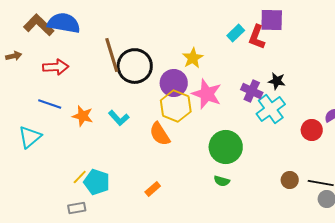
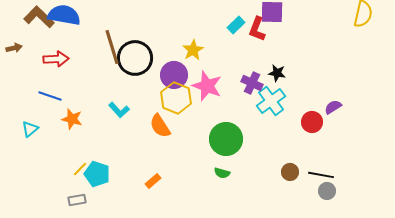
orange star: (83, 116) -> (72, 119), moved
cyan triangle: (30, 137) -> (30, 129), size x0.7

